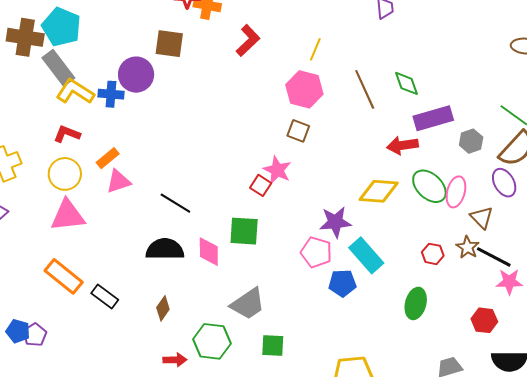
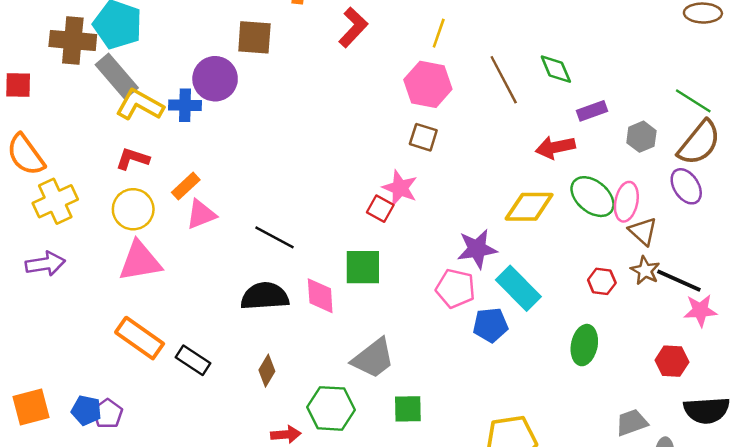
purple rectangle: (433, 118) -> (592, 111), size x0.6
brown triangle: (482, 218) -> (643, 231), moved

